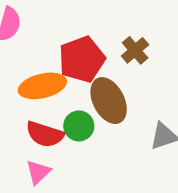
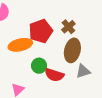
brown ellipse: (109, 101) -> (72, 50), moved, turned 40
red semicircle: (45, 134) -> (54, 75), moved

